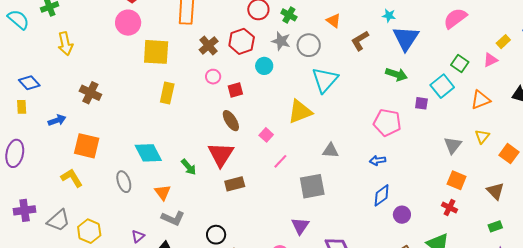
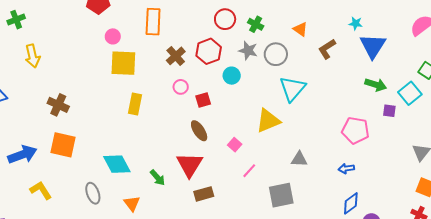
pink circle: (128, 23) -> (113, 36), moved, size x0.6
green arrow: (396, 74) -> (376, 85), moved
blue arrow: (57, 120) -> (22, 155), moved, size x1.6
orange square: (87, 146) -> (63, 145), moved

